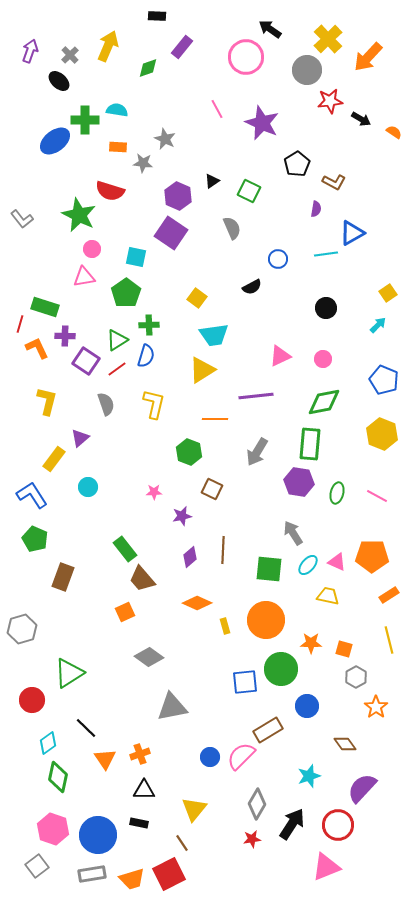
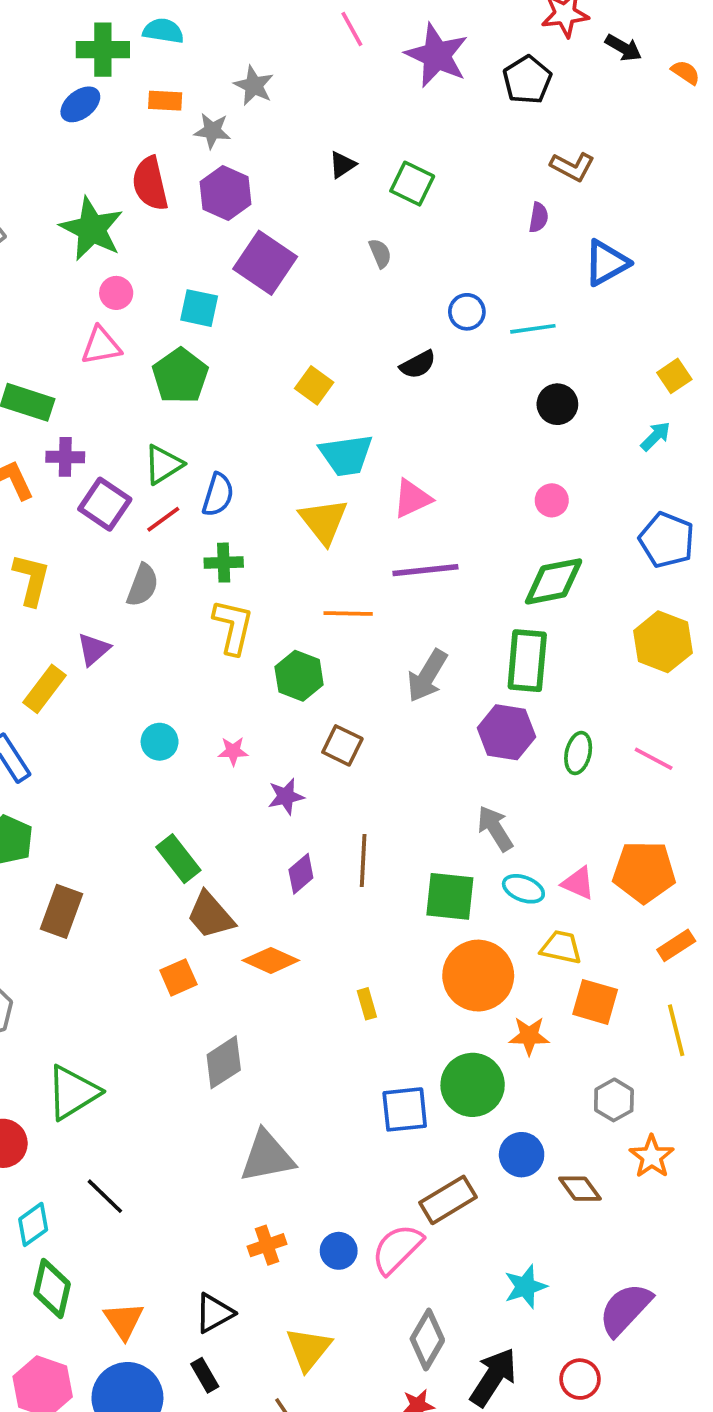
blue ellipse: (55, 141) -> (80, 104), moved, size x0.7
black pentagon: (297, 164) -> (527, 80), moved
red semicircle: (110, 191) -> (150, 184), turned 60
purple hexagon: (178, 196) -> (226, 193), moved
gray semicircle: (232, 228) -> (380, 253), size x0.7
cyan line: (326, 254) -> (533, 329), moved
green cross: (149, 325) -> (224, 563), moved
pink triangle: (280, 356) -> (412, 498), moved
yellow triangle: (202, 370) -> (324, 521), turned -36
gray semicircle: (106, 404) -> (143, 585), turned 40
yellow L-shape: (154, 404) -> (233, 627), moved
cyan circle: (88, 487) -> (160, 742), moved
cyan ellipse: (308, 565) -> (523, 889), turned 70
orange diamond: (197, 603) -> (271, 960), moved
orange circle: (266, 620) -> (478, 976), moved
orange square: (344, 649) -> (595, 1002), moved, size x1.4
gray diamond: (149, 657) -> (224, 1062), turned -68
brown diamond: (345, 744) -> (580, 1189), moved
orange cross: (140, 754) -> (267, 1245), moved
orange triangle: (105, 759) -> (124, 1321), moved
black triangle: (144, 790) -> (214, 1313), turned -30
black rectangle: (139, 823) -> (205, 1375), turned 48
red circle: (338, 825) -> (580, 1379), size x0.7

